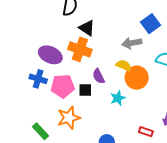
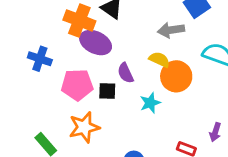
orange cross: (80, 49) -> (79, 20), moved
purple ellipse: (50, 55) -> (96, 43), moved
blue cross: (38, 79) -> (40, 59), moved

